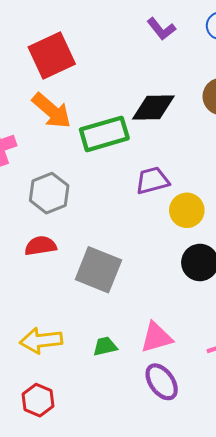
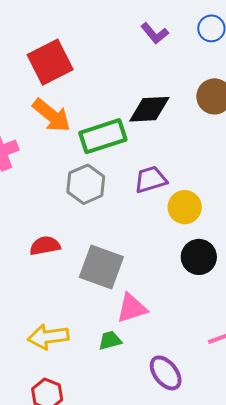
gray hexagon: (49, 193) -> (86, 184), moved
pink triangle: (156, 337) -> (132, 308), moved

